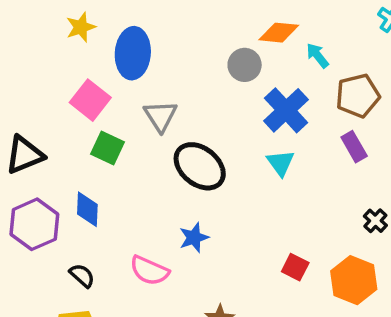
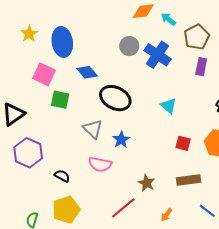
gray circle: (245, 65) -> (129, 46), moved
gray triangle: (160, 116) -> (93, 129), moved
purple rectangle: (354, 147) -> (201, 67), turned 54
cyan triangle: (280, 163) -> (169, 106), moved
blue diamond: (87, 209) -> (87, 72), moved, turned -30

